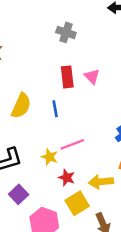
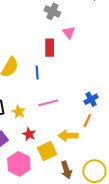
pink triangle: (92, 77) -> (69, 32), moved
yellow star: (50, 157) -> (19, 112), moved
red star: (67, 178) -> (29, 134), moved

